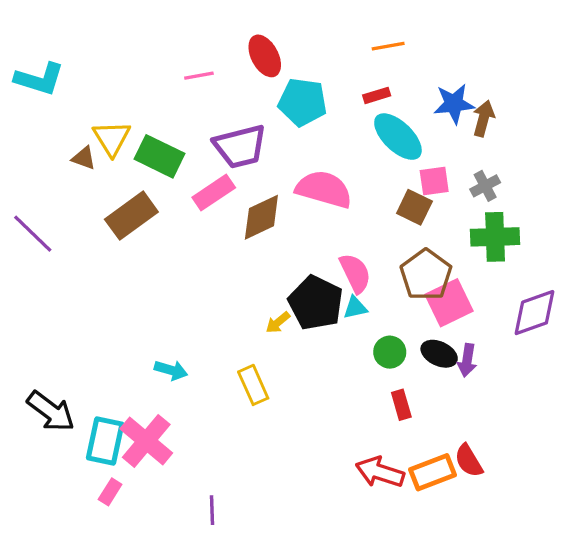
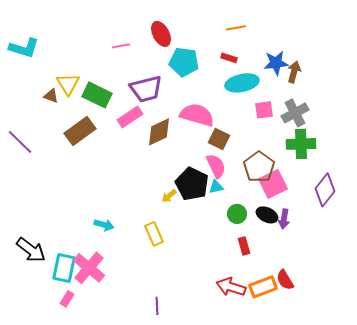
red rectangle: (377, 95) -> (229, 58), turned 35
cyan ellipse: (398, 137) -> (242, 83), turned -56
gray cross: (485, 186) -> (295, 113), size x1.5
brown square: (414, 207) -> (219, 139), moved
purple diamond: (535, 313) -> (325, 190), turned -32
purple line: (212, 510) -> (157, 306), moved

